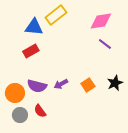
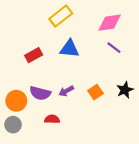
blue triangle: (34, 27) -> (69, 49), moved
red semicircle: (40, 111) -> (52, 119), moved, turned 128
gray circle: (20, 115) -> (13, 125), moved

